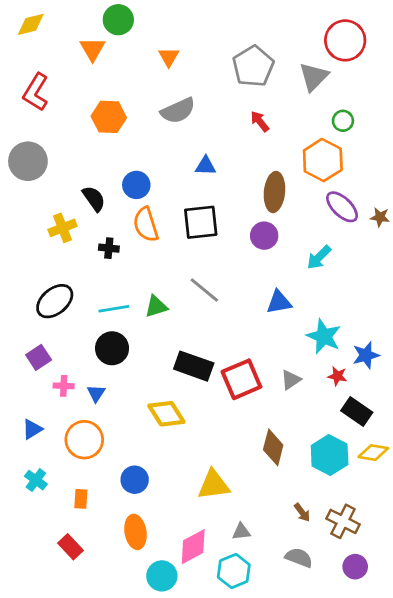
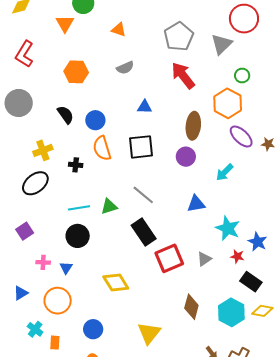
orange triangle: (169, 57) -> (119, 30), turned -42
gray semicircle: (178, 111) -> (125, 68), size x0.7
red arrow: (260, 121) -> (183, 76), size x1.8
black semicircle: (94, 199) -> (65, 115), moved
black ellipse: (55, 301) -> (35, 183), moved
blue star: (366, 355) -> (257, 242), turned -30
purple square: (39, 357) -> (25, 231), moved
black rectangle: (194, 366) -> (144, 232), moved, turned 36
cyan cross: (36, 480) -> (35, 329), moved
yellow triangle: (214, 485) -> (149, 333), turned -45

